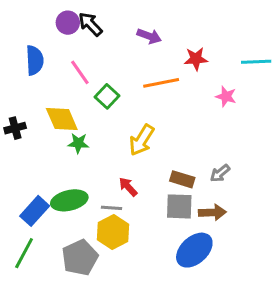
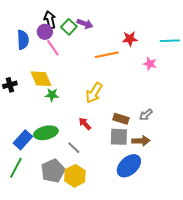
purple circle: (68, 23) -> (45, 32), moved
black arrow: (90, 24) -> (50, 20), moved, turned 30
purple arrow: (149, 36) -> (85, 24), moved
green square: (107, 96) -> (69, 27), moved
gray line: (111, 208) -> (74, 148), moved, turned 40
yellow hexagon: (113, 232) -> (75, 176), moved

